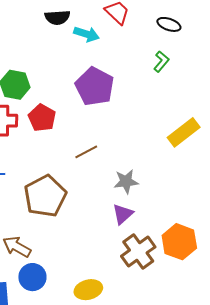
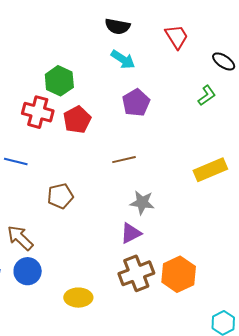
cyan arrow: (87, 34) -> (123, 59), moved
purple pentagon: (95, 87) -> (136, 103), size x0.7
brown line: (86, 152) -> (124, 160), moved
brown pentagon: (45, 196) -> (60, 196), size x0.6

